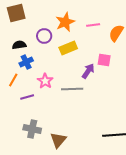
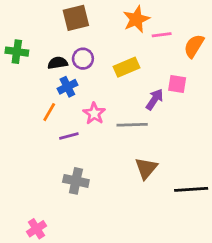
brown square: (16, 13) -> (76, 18), moved
orange star: (65, 22) -> (136, 19), moved
purple circle: (44, 36) -> (83, 59), moved
brown triangle: (58, 140) -> (146, 168), moved

